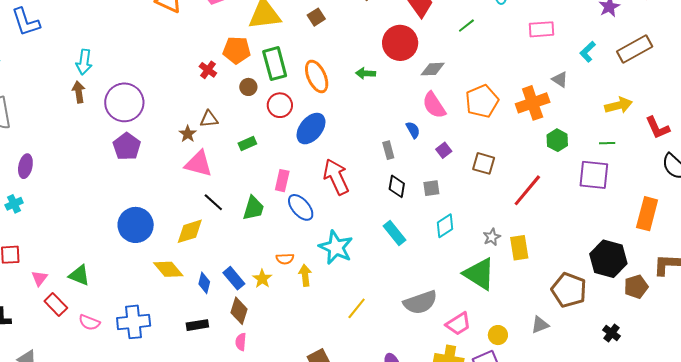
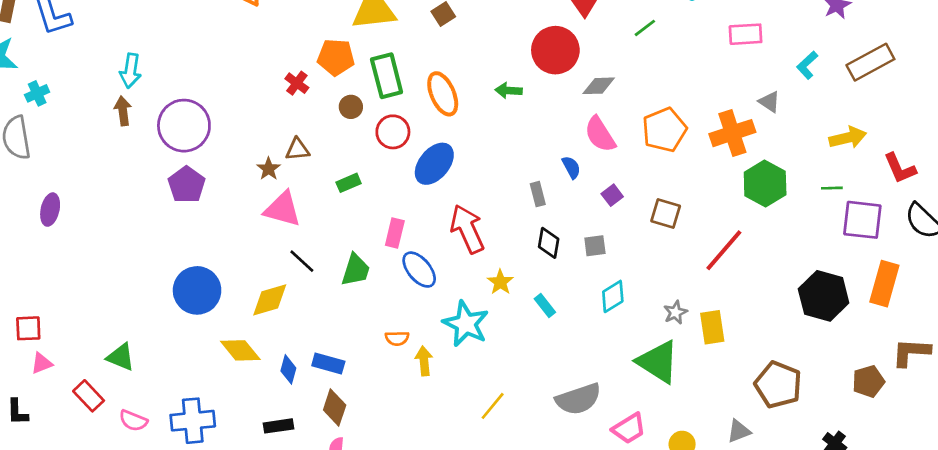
green hexagon: (557, 140) -> (765, 183), size x1.5
purple square: (594, 175) -> (862, 220), moved
cyan cross: (14, 204) -> (37, 93), moved
cyan rectangle: (395, 233) -> (545, 305), size x0.7
black hexagon: (608, 259) -> (824, 296), moved
pink triangle: (39, 278) -> (42, 363), moved, turned 30
blue rectangle: (234, 278) -> (328, 364), turned -35
yellow star: (262, 279) -> (500, 282), moved

